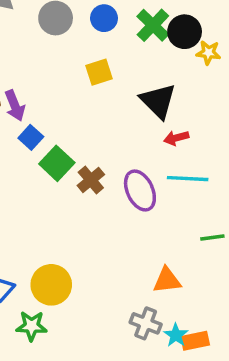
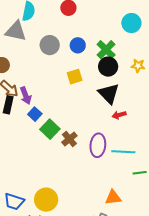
black circle: (185, 32) -> (108, 67), moved
cyan line: (188, 179) -> (123, 152), moved
purple ellipse: (140, 190) -> (98, 145), turned 30

